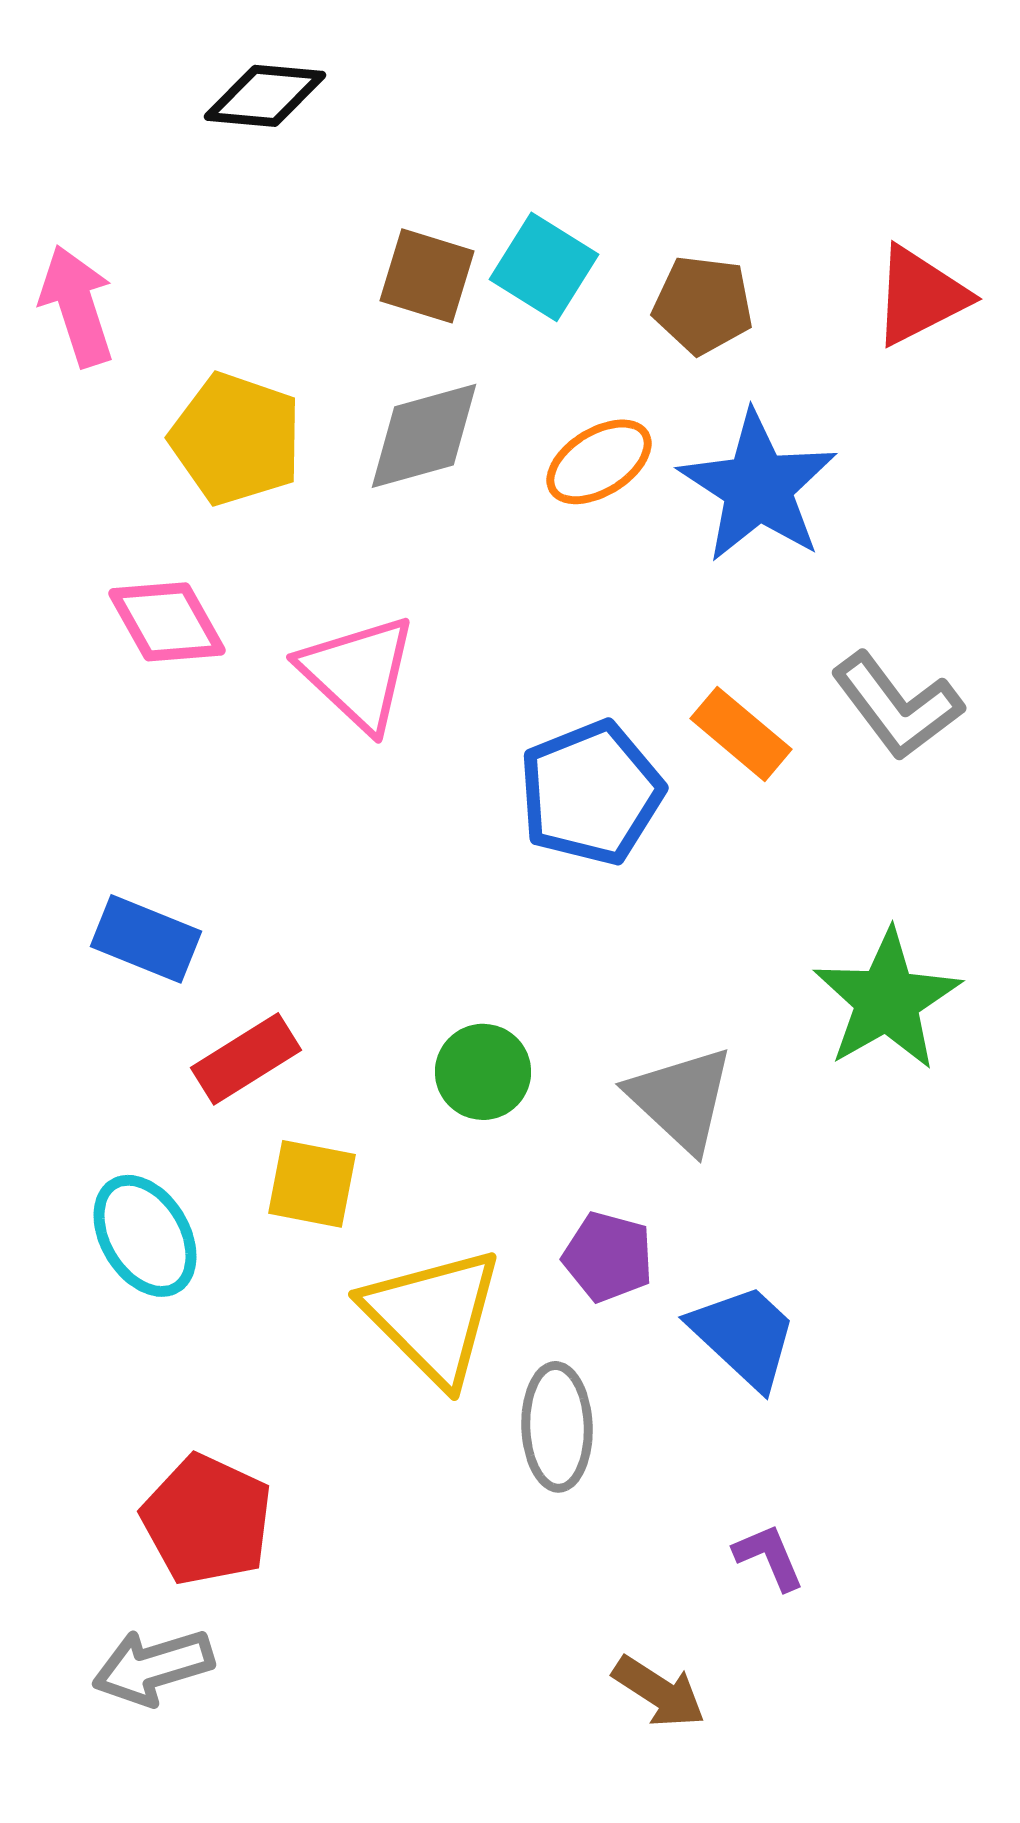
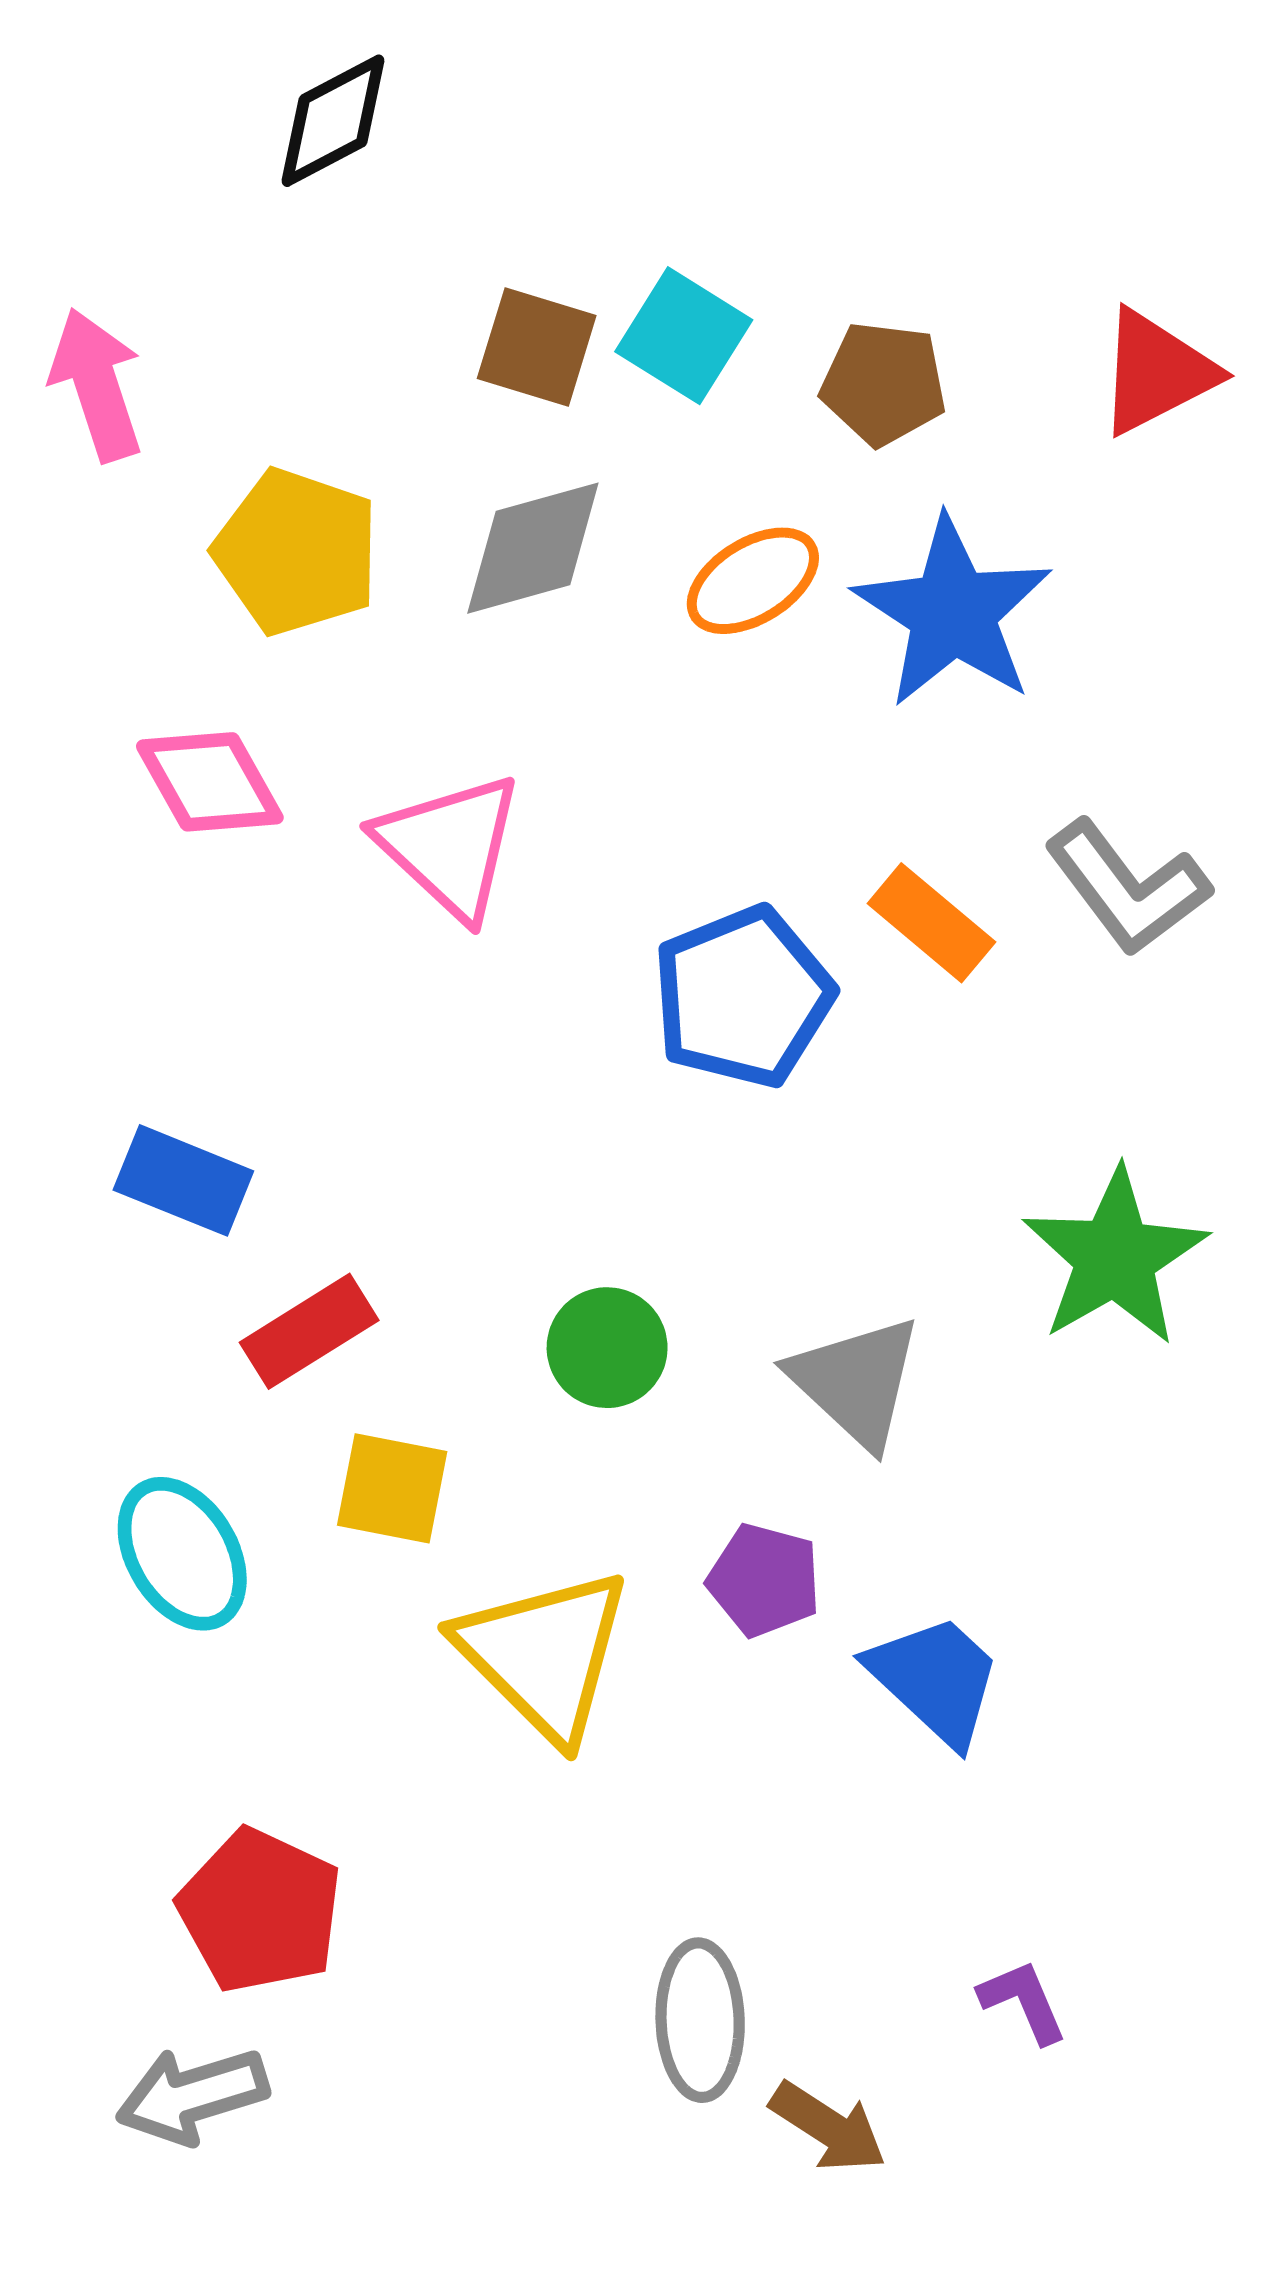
black diamond: (265, 96) -> (333, 121), turned -33
gray ellipse: (557, 1427) -> (700, 2020), moved
purple L-shape: (769, 1557) -> (1023, 2001), moved

